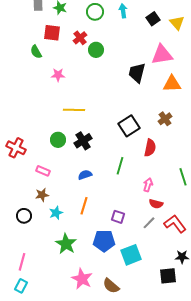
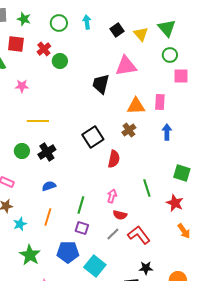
orange triangle: (172, 84) -> (136, 106), moved
green line: (120, 166) -> (81, 205), moved
cyan square: (131, 255) -> (95, 266), turned -30

